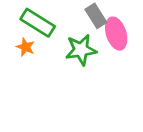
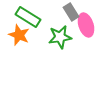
orange star: (25, 47) -> (19, 35), size x1.5

